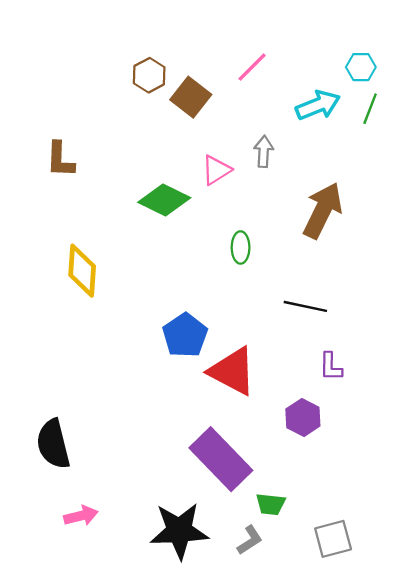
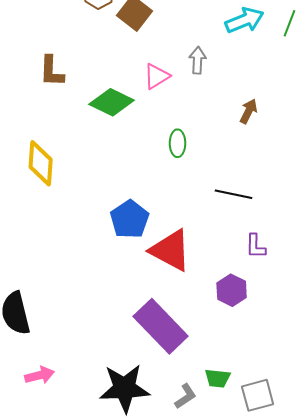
brown L-shape: (60, 160) -> (52, 71), moved
brown arrow: (323, 210) -> (249, 111), size x0.5
green trapezoid: (271, 504) -> (218, 378), moved

